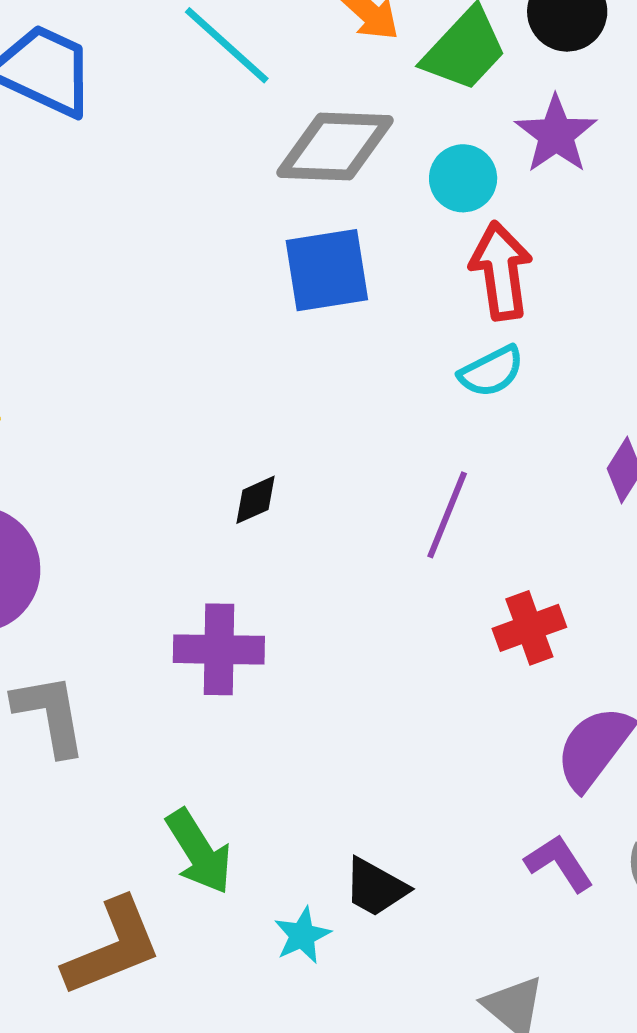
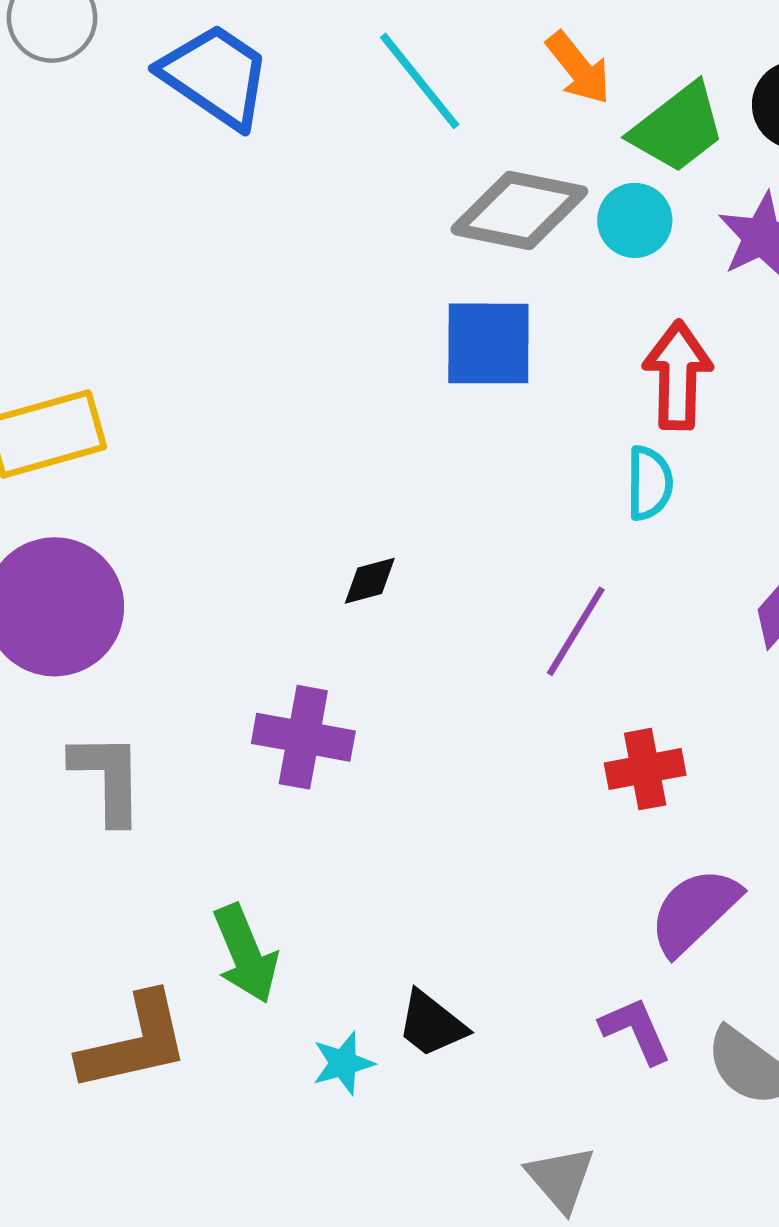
cyan circle: (463, 178) -> (635, 220), moved
cyan semicircle: (491, 371) -> (649, 483), turned -72

